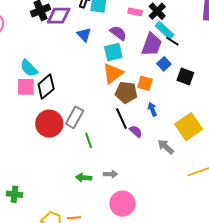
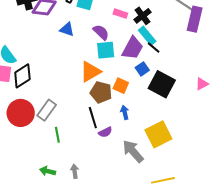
blue triangle: (84, 35) -> (67, 29), turned -35
cyan square: (113, 52) -> (106, 50), moved
black square: (185, 76) -> (162, 84), size x1.5
purple semicircle: (136, 131) -> (105, 132), turned 104
gray arrow: (166, 147) -> (133, 151), size x1.4
gray arrow: (110, 174) -> (75, 171), turned -104

